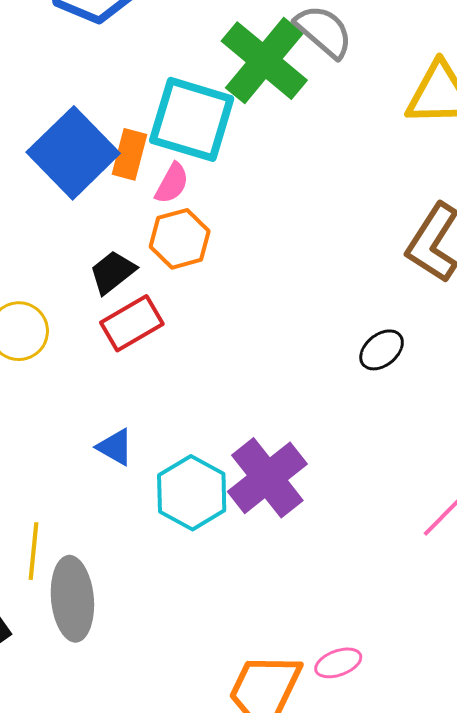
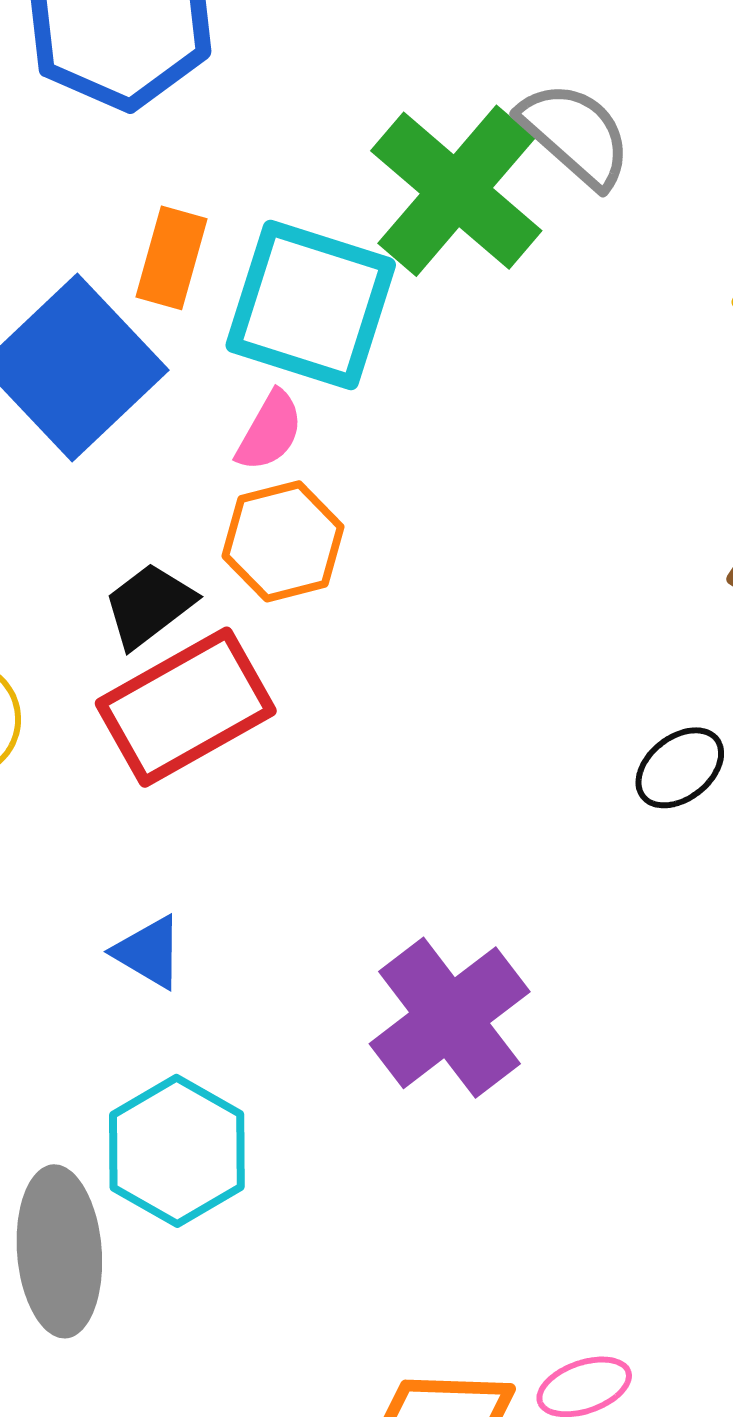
orange rectangle: (129, 154) -> (172, 258), moved
red rectangle: (132, 323) -> (186, 707), size x1.4
cyan hexagon: (192, 493) -> (177, 1151), moved

